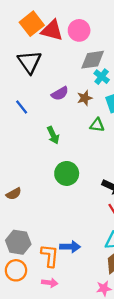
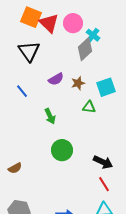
orange square: (32, 24) -> (31, 17), turned -30
red triangle: (52, 30) -> (49, 23), turned 30
gray diamond: (93, 60) -> (85, 49), turned -35
cyan cross: (102, 77) -> (93, 35), moved

